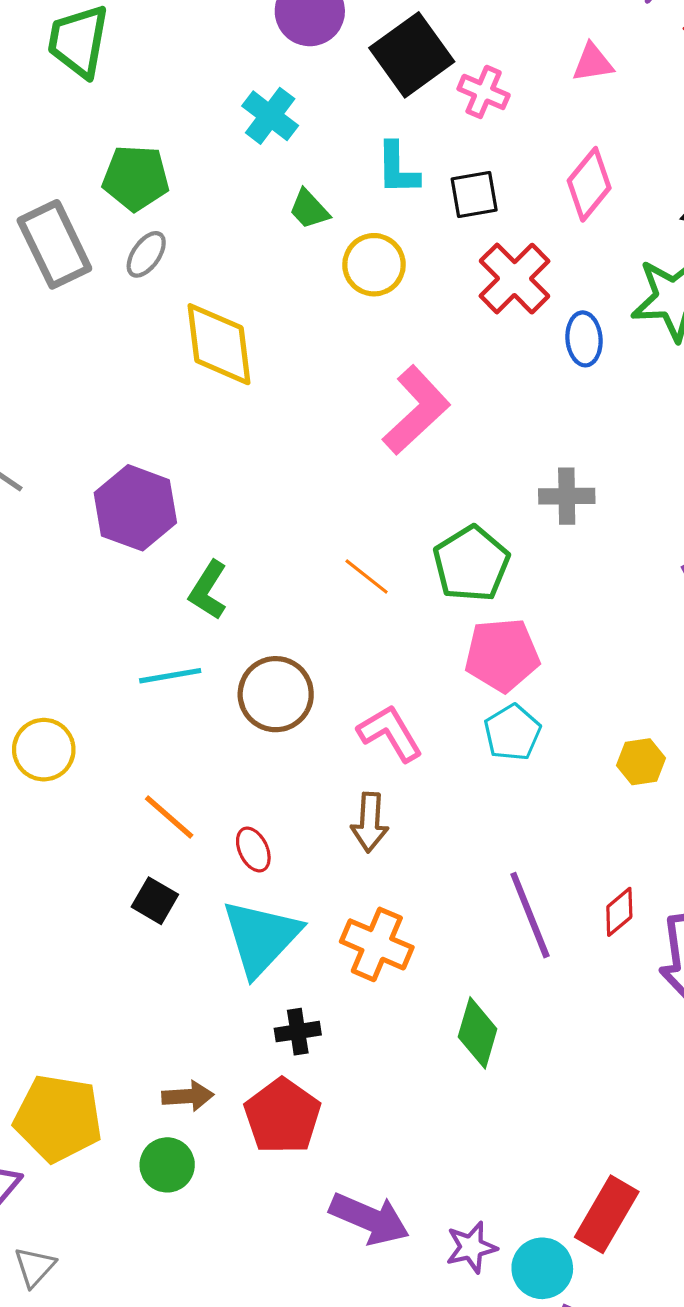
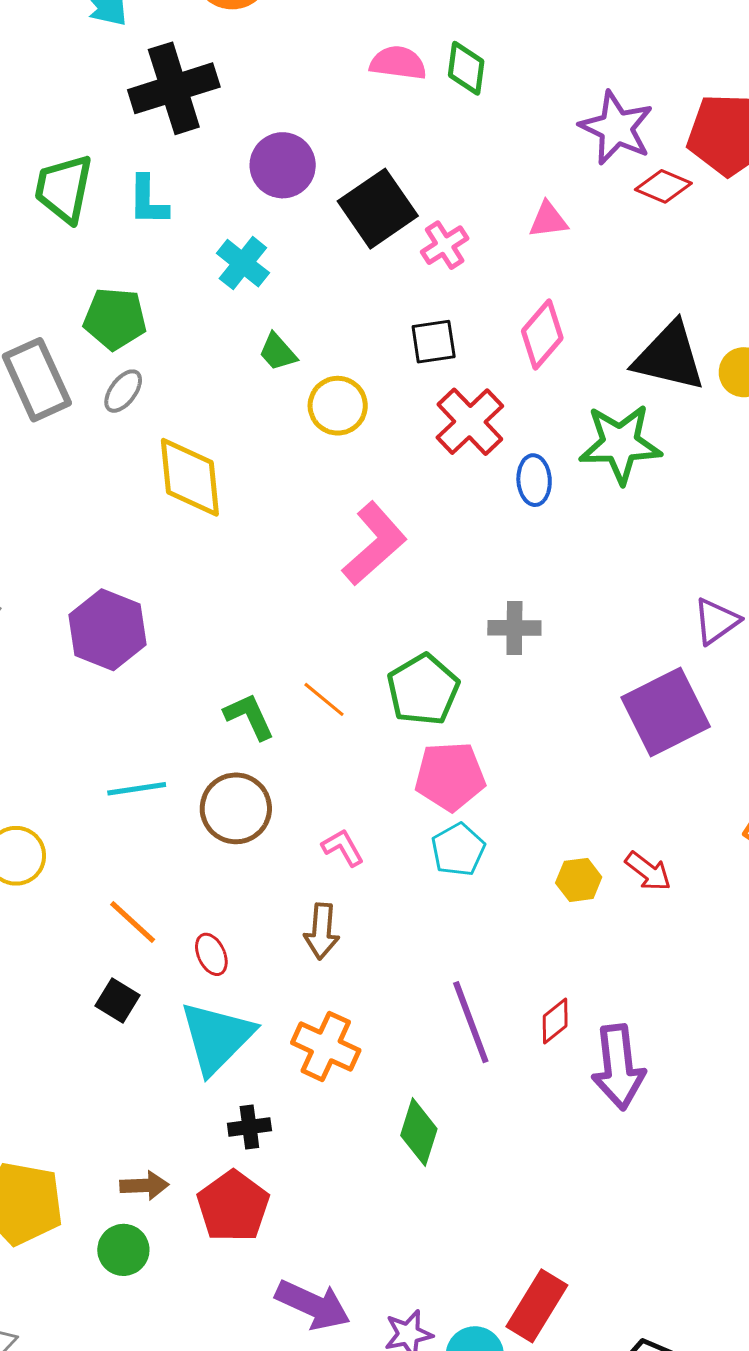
pink cross: (484, 92) -> (445, 245), turned 33
cyan L-shape: (398, 168) -> (148, 201), moved
green L-shape: (208, 590) -> (249, 716), moved, turned 122
pink L-shape: (390, 733) -> (343, 848), size x0.7

